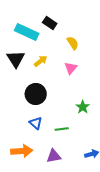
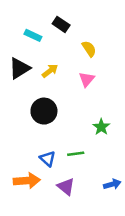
cyan rectangle: (27, 32) -> (33, 35), size x0.6
black triangle: (16, 59) -> (20, 68), turned 30
blue triangle: (36, 123) -> (48, 159), moved
purple triangle: (54, 156) -> (66, 187), turned 49

